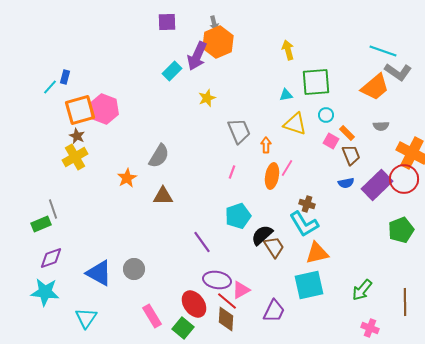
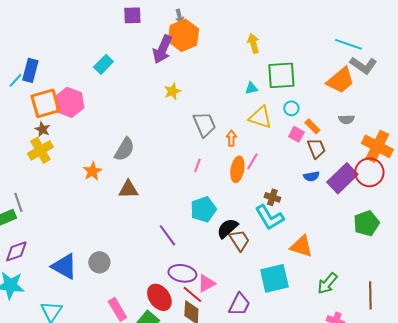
cyan rectangle: (172, 71) -> (103, 64), moved
blue rectangle: (65, 77) -> (30, 70), size x1.6
orange triangle: (317, 253) -> (301, 246), moved, turned 30

